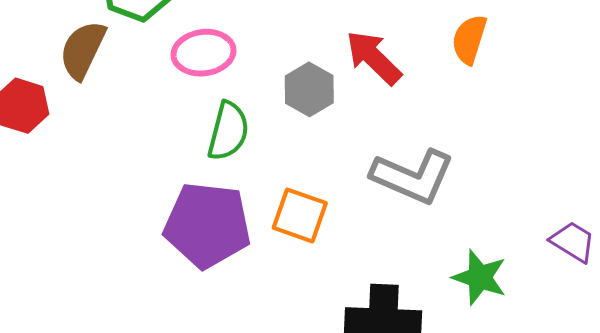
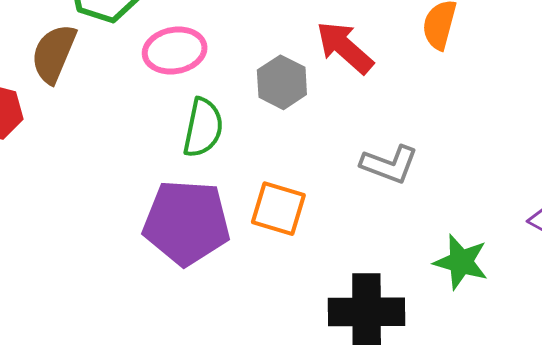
gray L-shape: (413, 177) -> (389, 164), size x0.7

